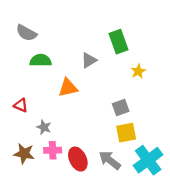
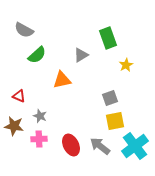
green semicircle: (41, 60) -> (37, 55), turned 138
pink cross: (53, 150) -> (39, 139), moved
brown star: (24, 154) -> (14, 126), moved

